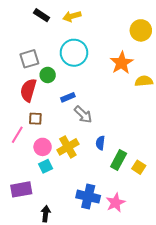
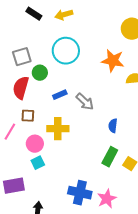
orange star: (122, 63) -> (113, 61), turned -30
gray arrow: (83, 114) -> (85, 102), moved
blue semicircle: (100, 143) -> (113, 126), moved
yellow cross: (68, 147) -> (58, 129), moved, turned 30

